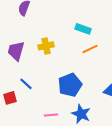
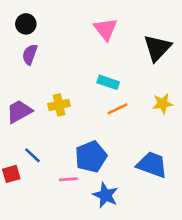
purple trapezoid: (16, 51) -> (19, 112), turned 45
pink line: (51, 115) -> (68, 179), moved

